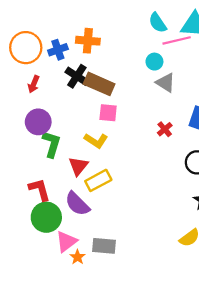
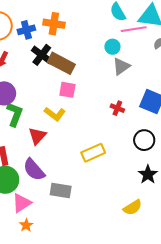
gray triangle: (166, 83) -> (121, 66), turned 48
red cross: (165, 129) -> (117, 108), turned -32
yellow rectangle: (98, 180) -> (93, 153), moved
gray rectangle: (104, 246) -> (61, 191), moved
orange star: (77, 257) -> (26, 225), moved

